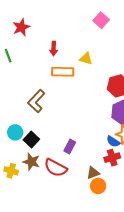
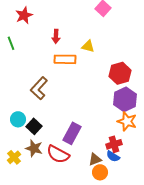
blue semicircle: (113, 141) -> (113, 156), moved
purple rectangle: (70, 147) -> (72, 133), size x1.5
yellow cross: (11, 171) -> (14, 157), turned 32

